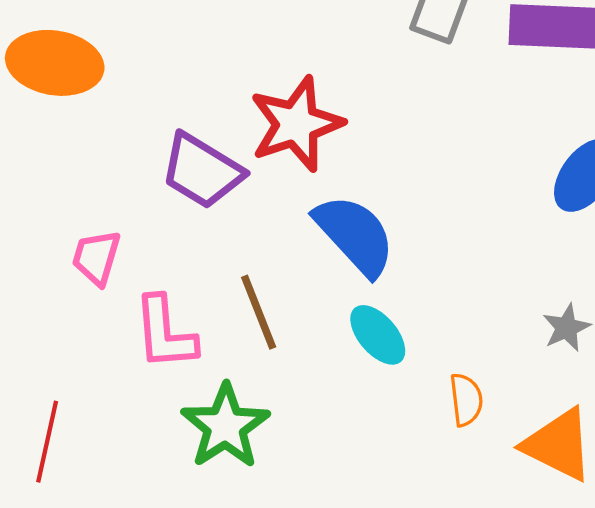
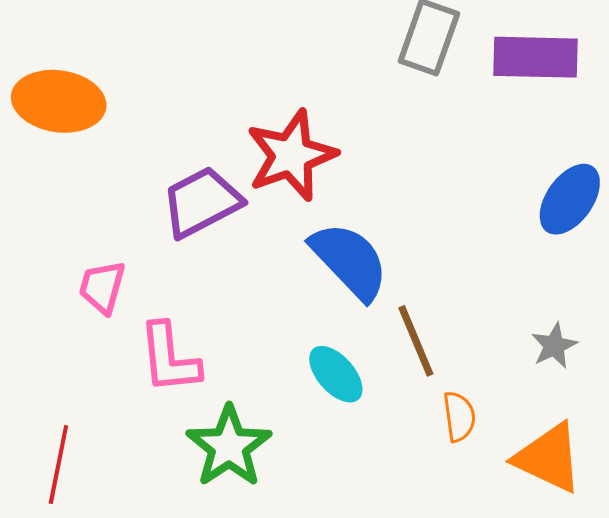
purple trapezoid: (202, 171) -> (202, 202), turned 122
brown line: (259, 312) -> (416, 341), moved
cyan ellipse: (378, 335) -> (336, 374), moved

